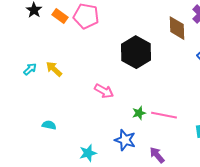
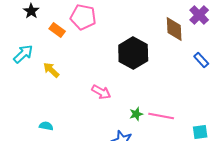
orange rectangle: (60, 16) -> (57, 30), moved
cyan arrow: (30, 69) -> (23, 54), moved, size x1.5

